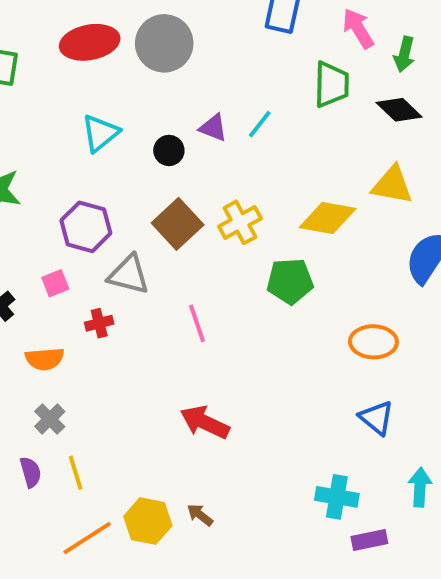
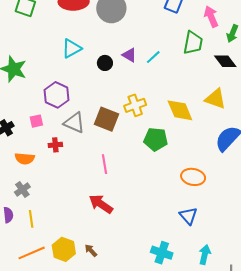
yellow diamond: (328, 218) -> (180, 110), turned 48
brown square: (178, 224) -> (107, 119), moved, turned -35
pink line: (197, 323) -> (105, 164), moved

